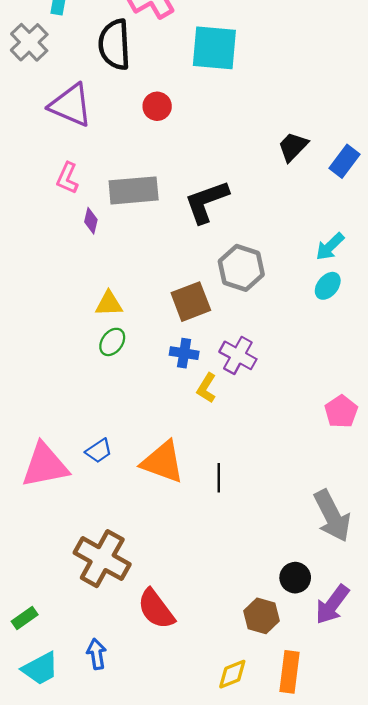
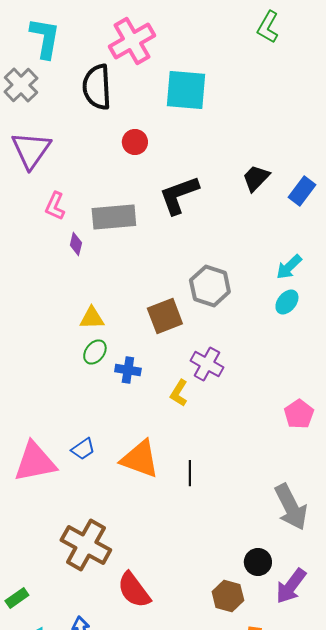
purple triangle: (71, 105) -> (31, 150), moved, turned 42
black L-shape: (207, 202) -> (179, 195), moved
blue cross: (184, 353) -> (128, 370), moved

